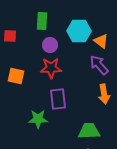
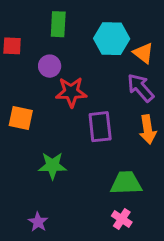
purple circle: (50, 45) -> (50, 66), moved
orange square: (16, 76) -> (21, 118), moved
purple rectangle: (58, 99) -> (100, 127), moved

